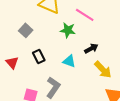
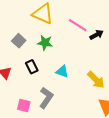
green star: (68, 30) -> (45, 43), moved
black arrow: (91, 48) -> (96, 35), moved

